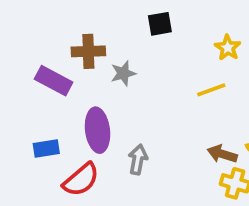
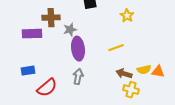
purple rectangle: (54, 81) -> (32, 34), turned -30
yellow line: (211, 90) -> (116, 48), moved
purple ellipse: (98, 130) -> (78, 49), moved

